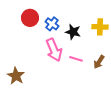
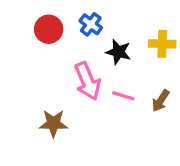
blue cross: (52, 24) -> (91, 24), moved
brown star: (16, 76) -> (53, 123), moved, turned -30

